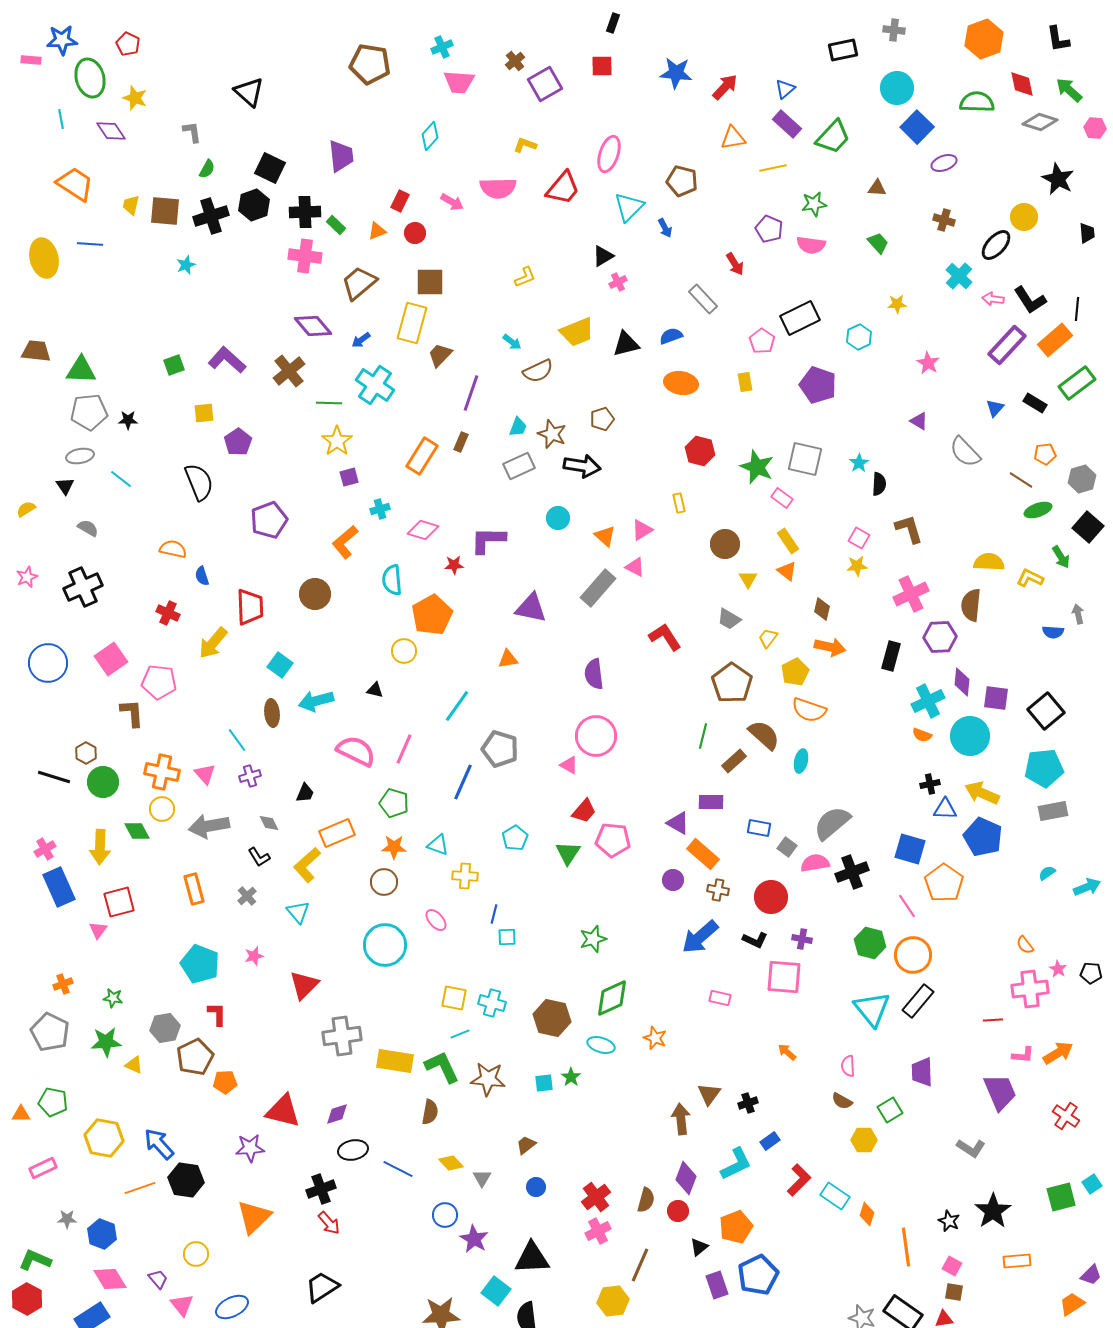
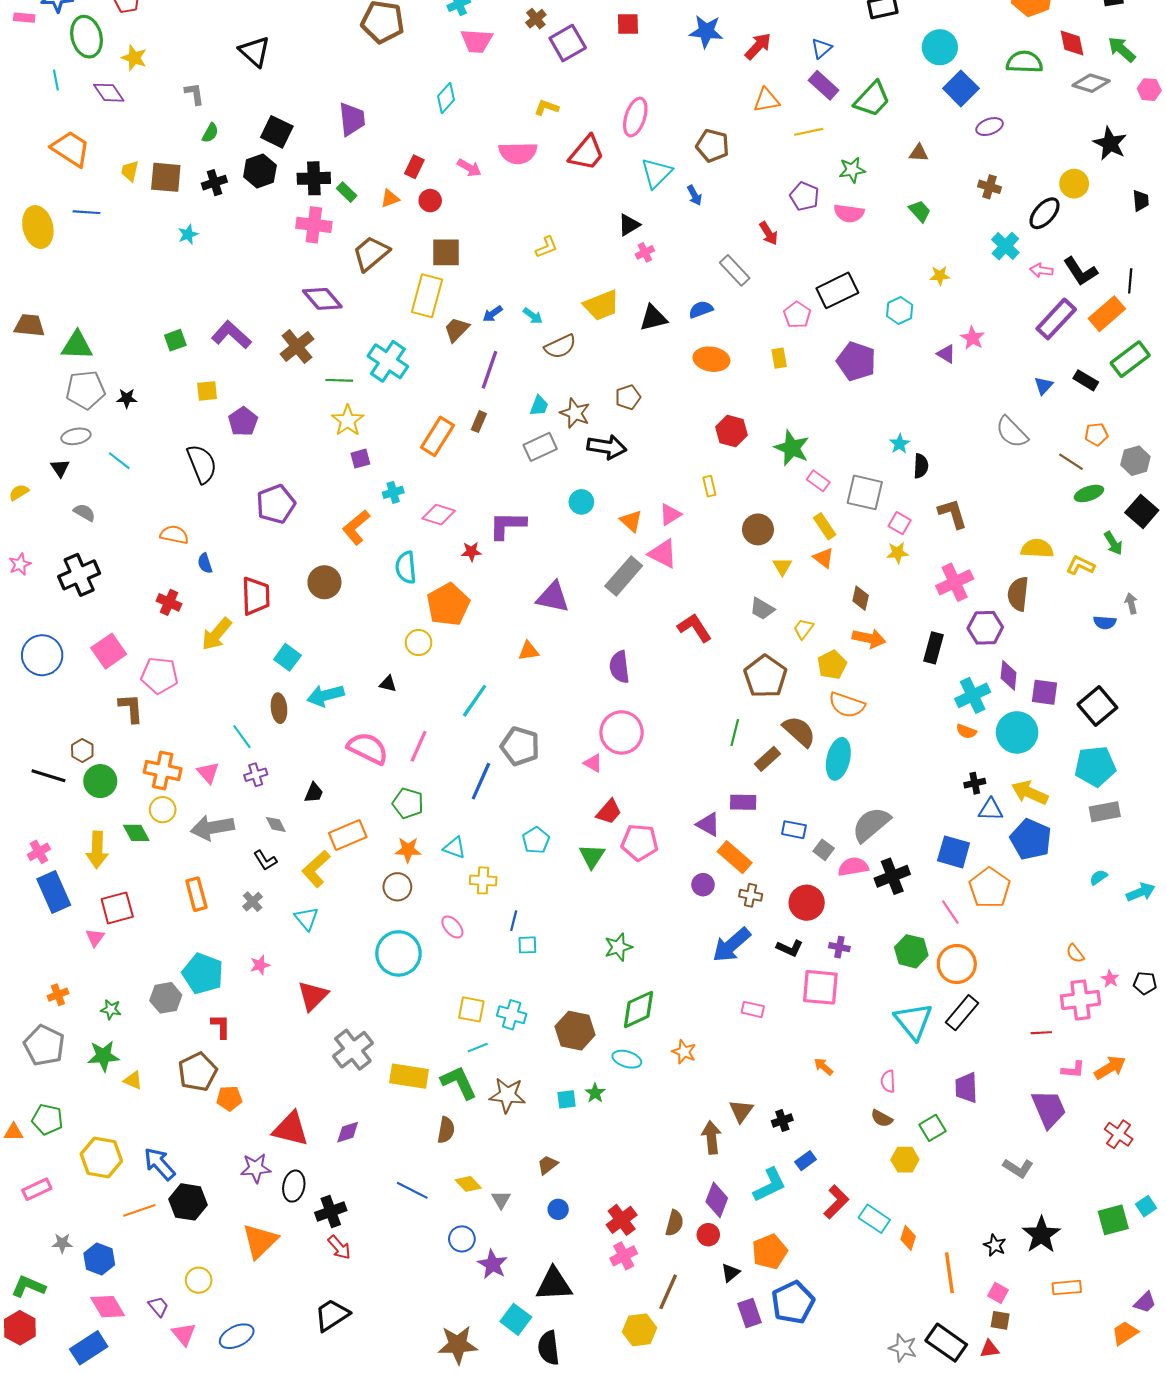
black cross: (211, 216) -> (214, 183), size x0.7
blue arrow: (361, 340) -> (493, 314), moved
purple triangle: (919, 421) -> (946, 354), moved
gray square: (805, 459) -> (865, 492), moved
pink triangle: (635, 567) -> (663, 554), size x1.4
cyan ellipse: (801, 761) -> (838, 759), size x1.6
gray hexagon: (165, 1028) -> (166, 998), moved
gray cross: (342, 1036) -> (353, 1050), turned -30
black ellipse: (353, 1150) -> (294, 1186), moved, turned -68

